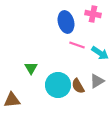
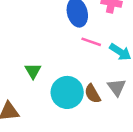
gray triangle: (97, 81) -> (117, 87), turned -35

